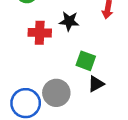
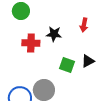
black triangle: (96, 84) -> (88, 61), moved

